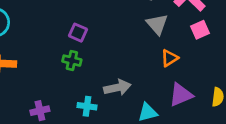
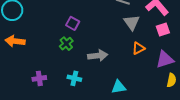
green cross: (72, 61) -> (66, 44), turned 32
gray arrow: (117, 88) -> (98, 56), moved
purple triangle: (181, 95) -> (165, 59), moved

